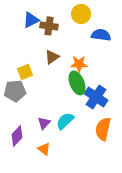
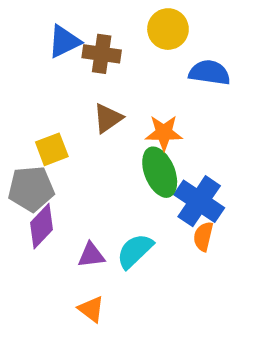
purple triangle: (44, 123) -> (91, 255), turned 40
orange semicircle: (103, 129) -> (203, 236), moved, size x0.6
purple diamond: (17, 136) -> (41, 226), moved

